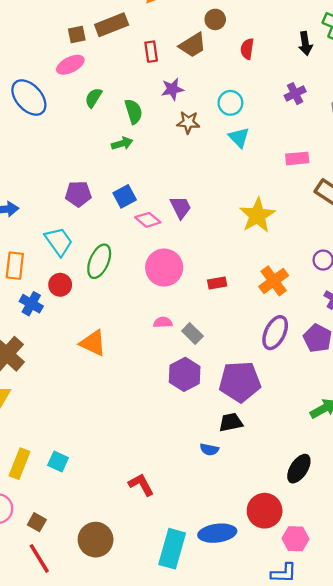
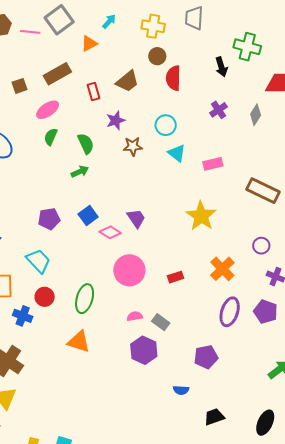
brown circle: (215, 19) -> (157, 56), moved
brown square: (77, 34) -> (19, 86), moved
red semicircle: (247, 49) -> (173, 78), size x1.4
pink ellipse: (70, 65) -> (48, 110), moved
pink rectangle: (297, 158) -> (213, 164), moved
green ellipse: (99, 261) -> (85, 299), moved
purple hexagon: (185, 374) -> (144, 350), moved
purple pentagon: (240, 382) -> (206, 357), size x0.7
black trapezoid: (231, 422) -> (214, 417), moved
blue semicircle: (209, 449) -> (181, 390), moved

